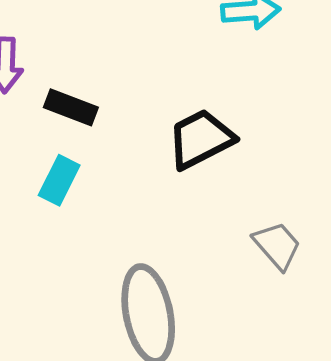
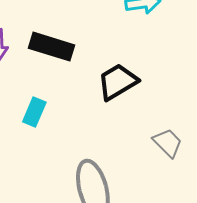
black rectangle: (71, 107) -> (51, 47), moved, size x1.4

